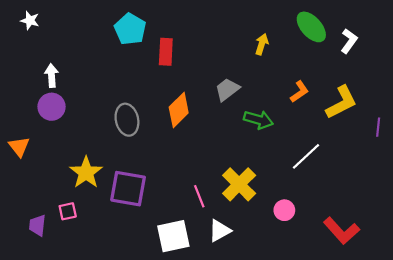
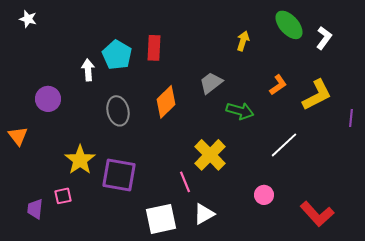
cyan pentagon: (130, 29) -> (117, 55), moved
white arrow: (52, 75) -> (88, 70), moved
yellow cross: (239, 184) -> (210, 155), moved

